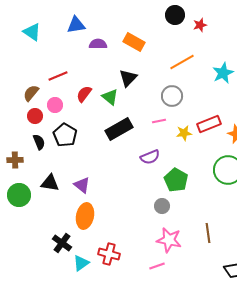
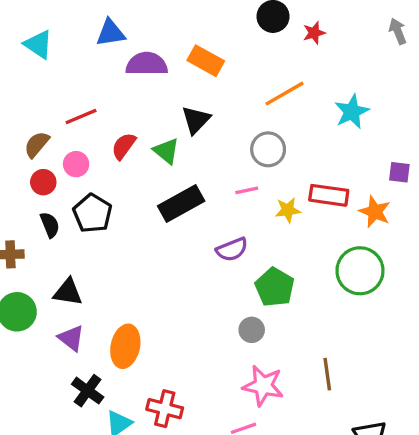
purple semicircle: (98, 44) -> (147, 64), size x1.4
red rectangle: (209, 124) -> (329, 195), turned 30
purple triangle: (82, 185) -> (71, 338), moved

